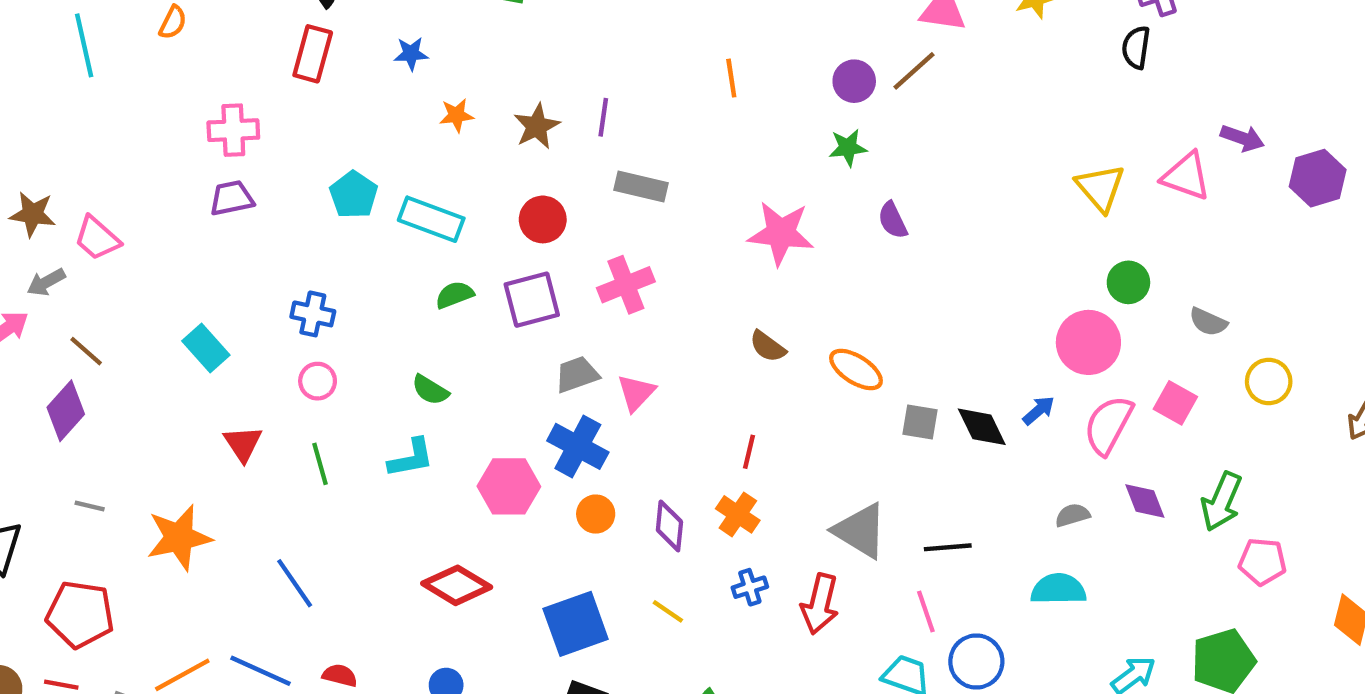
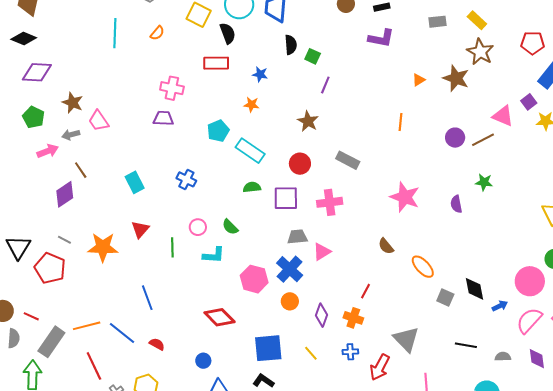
red rectangle: (313, 54) -> (216, 63), turned 60
orange star: (456, 115) -> (252, 105), moved
purple line: (603, 117) -> (325, 85), moved
brown star: (537, 126) -> (308, 121), turned -30
green star: (848, 148) -> (484, 182), moved
pink circle: (318, 381) -> (198, 227), moved
black diamond: (982, 427) -> (475, 289), moved
orange cross: (738, 514) -> (353, 318), turned -30
orange star: (179, 538) -> (103, 247), moved
black line: (948, 547) -> (466, 345), moved
red pentagon: (80, 614) -> (50, 268), moved

